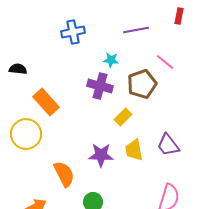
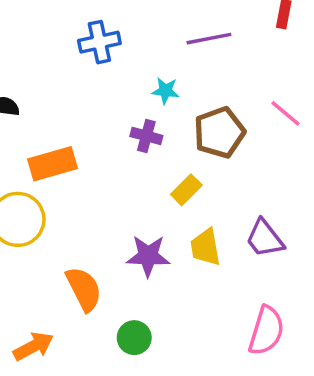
pink line: (165, 62) -> (285, 113), moved
purple cross: (100, 86) -> (146, 136), size x0.7
orange rectangle: (46, 102) -> (52, 164), turned -64

